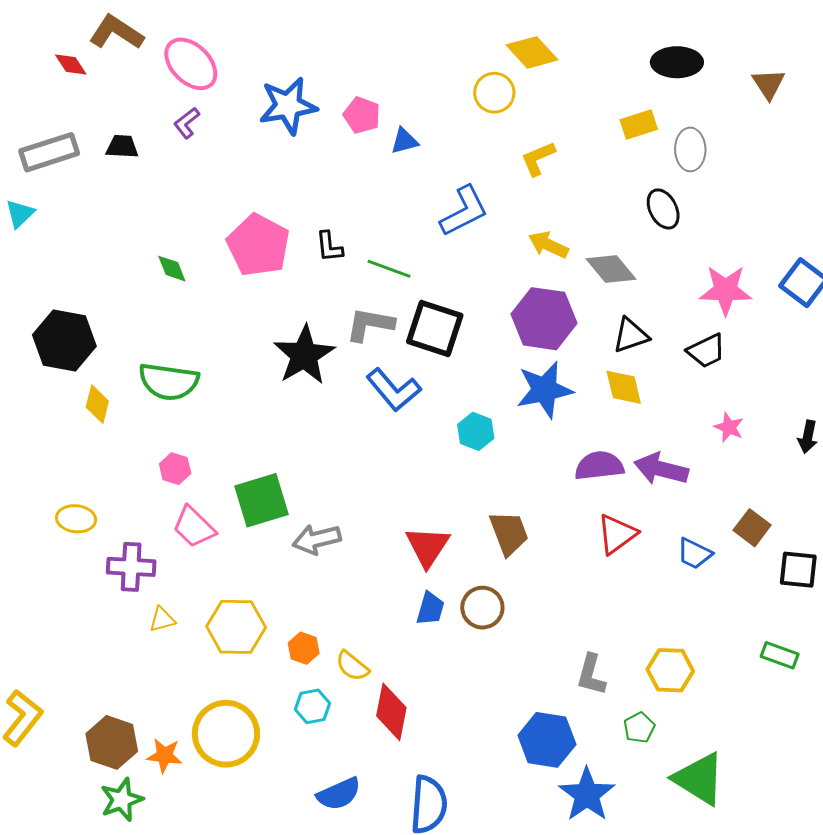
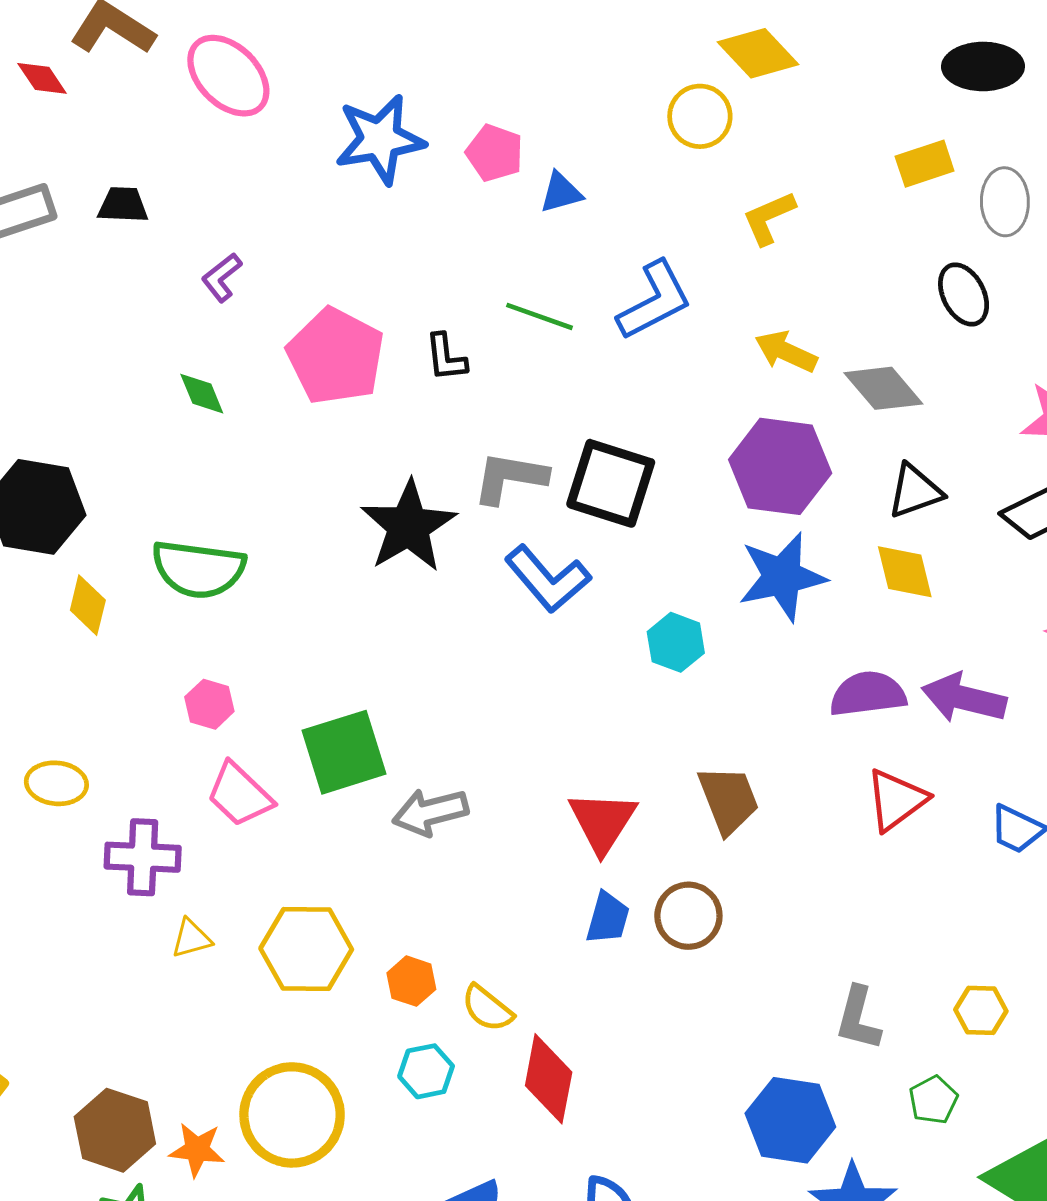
purple L-shape: (187, 123) -> (222, 277), moved
green line: (389, 269) -> (539, 316), moved
yellow hexagon: (670, 670) -> (981, 1010), size x0.7

